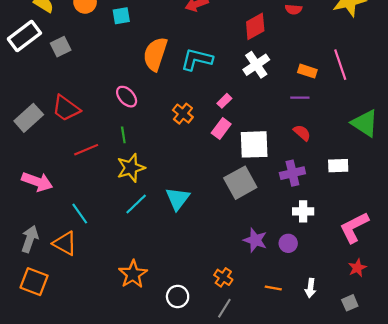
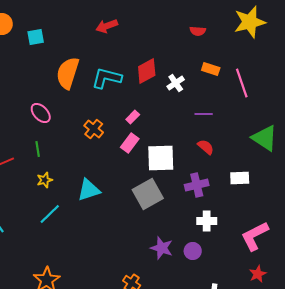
red diamond: (255, 26) -> (147, 71), moved
white cross: (256, 65) -> (176, 83), moved, size x0.7
orange rectangle: (307, 71) -> (211, 69), moved
yellow star: (131, 168) -> (45, 180), size x0.6
cyan triangle: (178, 199) -> (89, 190), moved, turned 35

